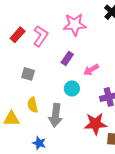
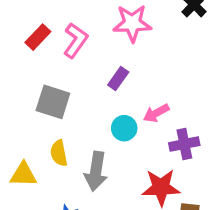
pink arrow: (91, 70) -> (156, 113), moved
gray square: (28, 74) -> (53, 102), size x1.5

